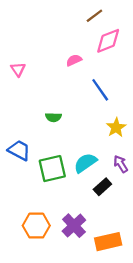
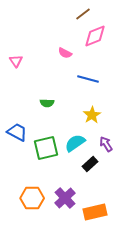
pink semicircle: (74, 60) -> (65, 53), turned -128
blue line: (100, 90) -> (88, 79), turned -40
yellow star: (116, 128) -> (92, 115), moved

